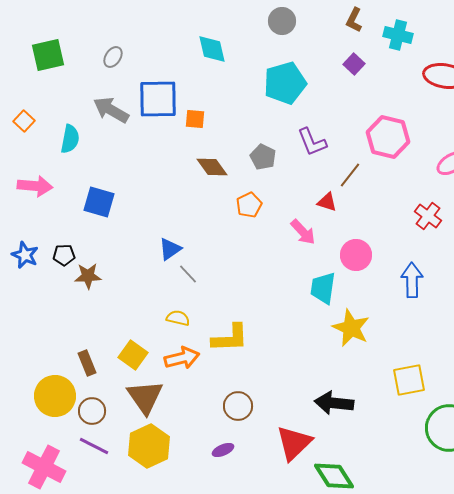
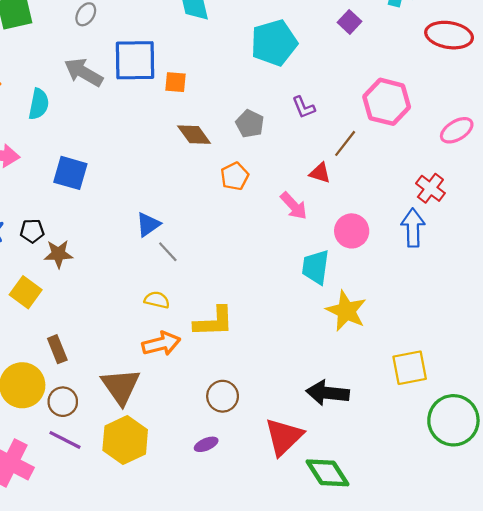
purple L-shape: (312, 142) -> (304, 107), size x0.7
blue arrow: (412, 280) -> (413, 228), moved
yellow square: (133, 355) -> (26, 292), moved

